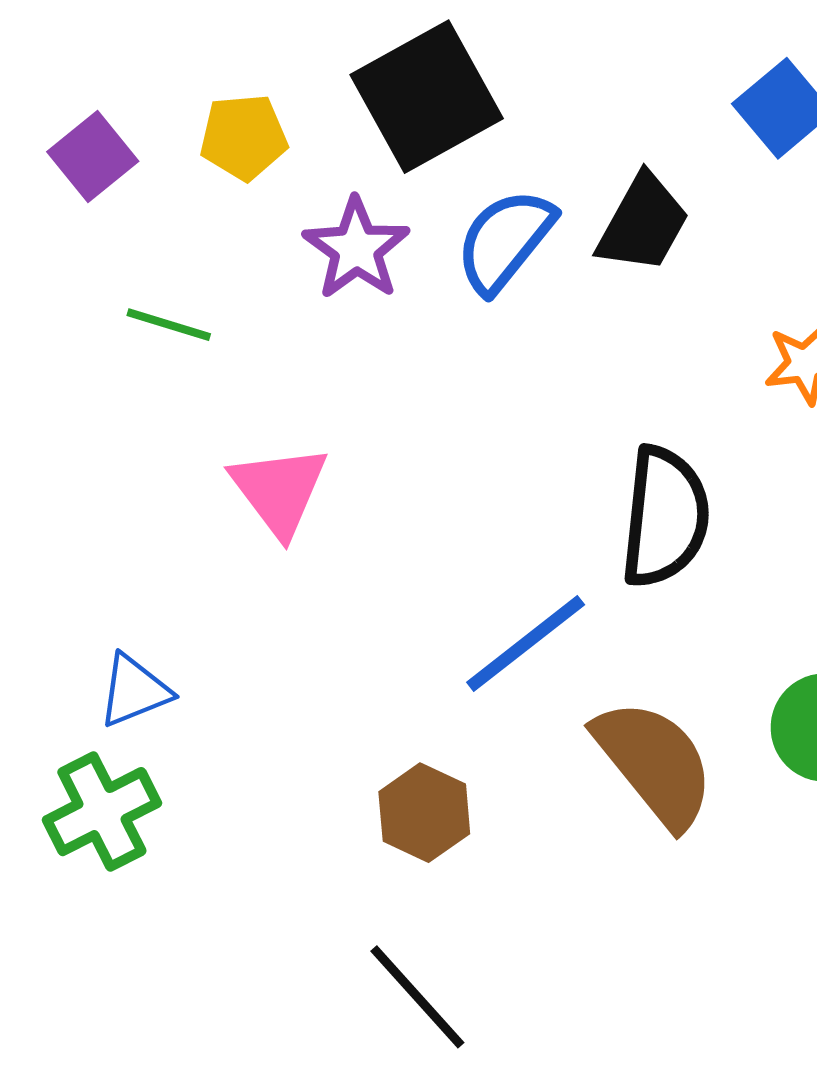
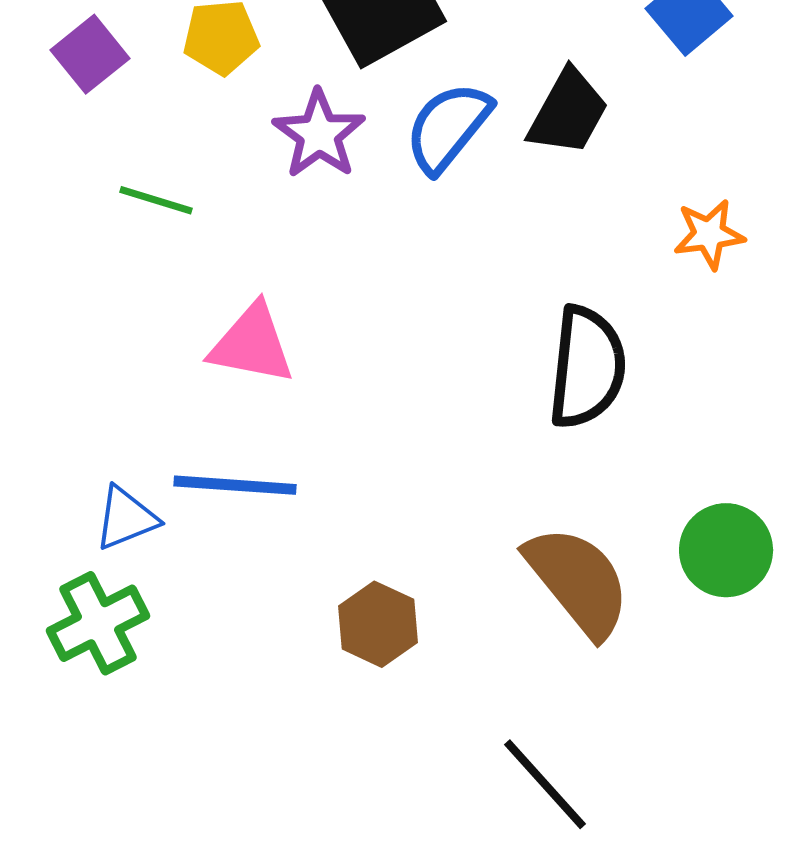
pink triangle: (279, 490) -> (252, 344), turned -42
blue line: (526, 643) -> (235, 485), moved, turned 42
black line: (417, 997) -> (545, 784), moved

